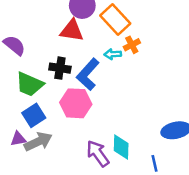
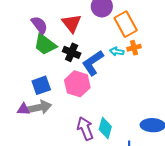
red triangle: (72, 31) -> (72, 23), moved, turned 30
green trapezoid: (30, 84) -> (45, 45), moved
purple triangle: (18, 139) -> (23, 109), moved

